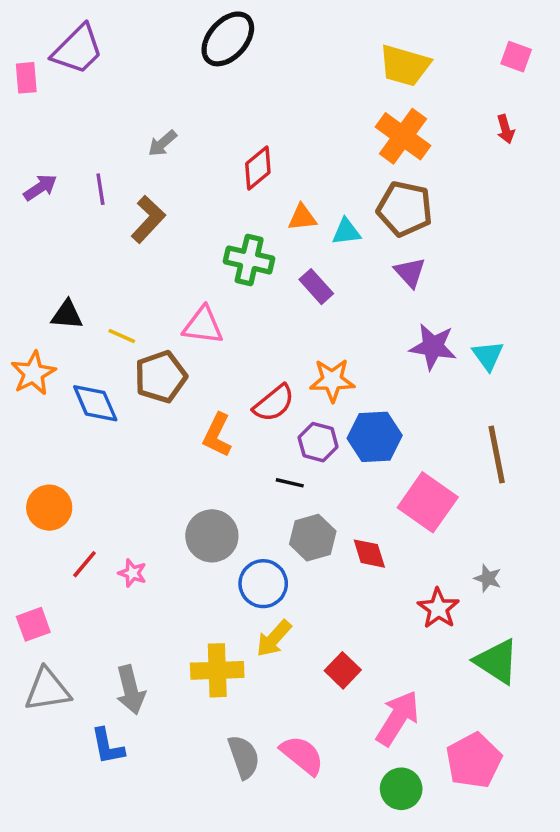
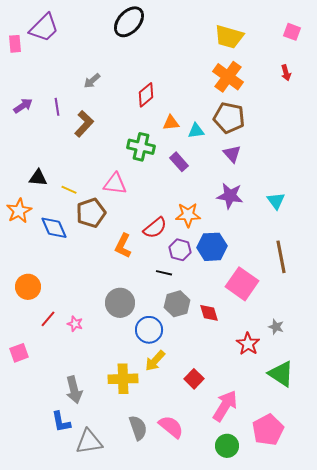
purple star: (433, 347) -> (230, 196), moved
gray triangle: (47, 690) -> (89, 442), moved

